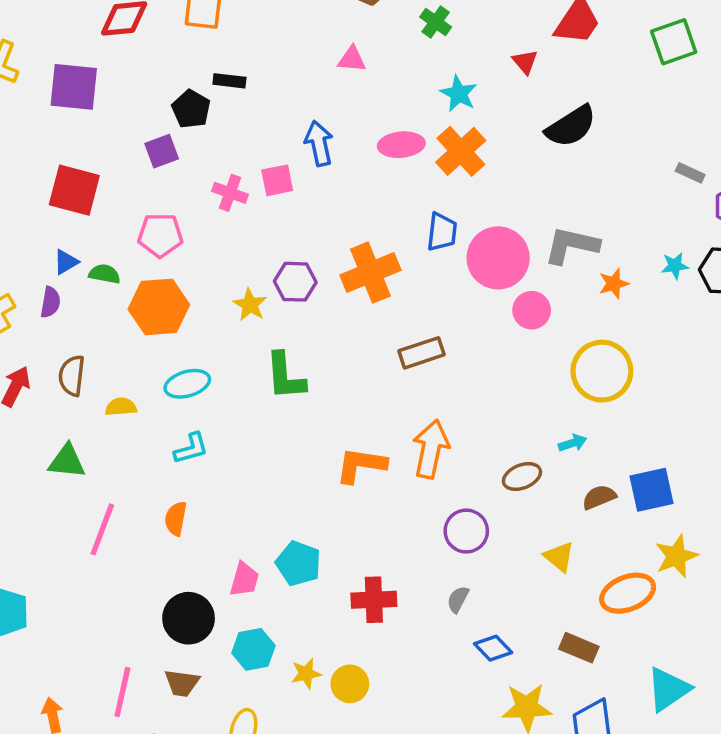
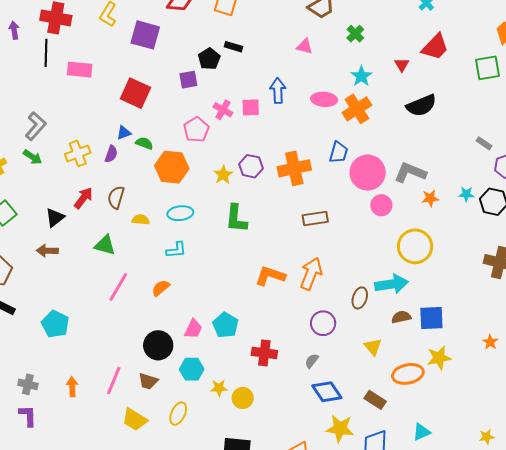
pink pentagon: (160, 235) -> (196, 130), moved, turned 30
cyan arrow: (573, 443) -> (391, 284), size x2.0
brown ellipse: (522, 476) -> (360, 298), turned -60
orange semicircle: (176, 519) -> (161, 288), turned 30
blue diamond: (493, 648) -> (327, 392), size x1.4
cyan triangle: (668, 689) -> (421, 432), size x0.7

